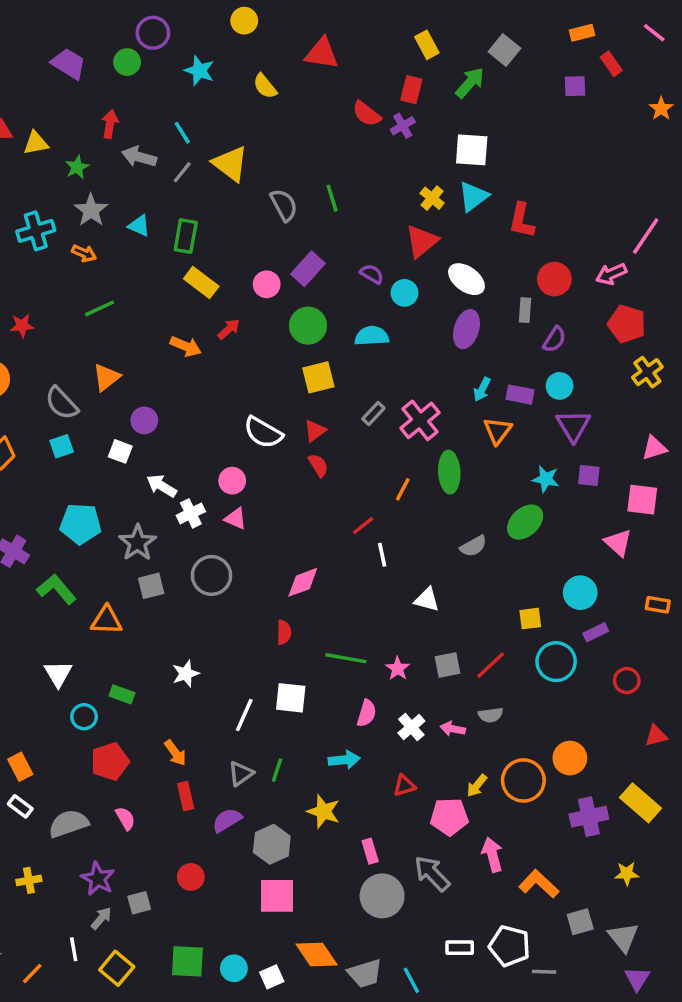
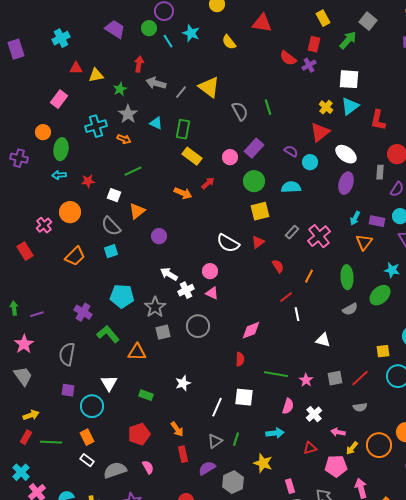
cyan line: (182, 133) -> (168, 41), moved
white square: (120, 451) -> (114, 195), moved
red semicircle: (318, 465) -> (278, 266), moved
green ellipse: (449, 472) -> (347, 277), moved
cyan circle: (84, 717) -> (92, 406), moved, size x1.5
pink arrow: (453, 729) -> (338, 432), moved

